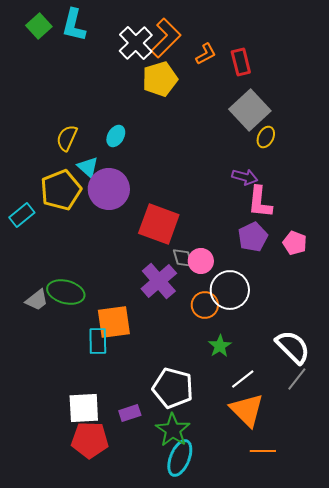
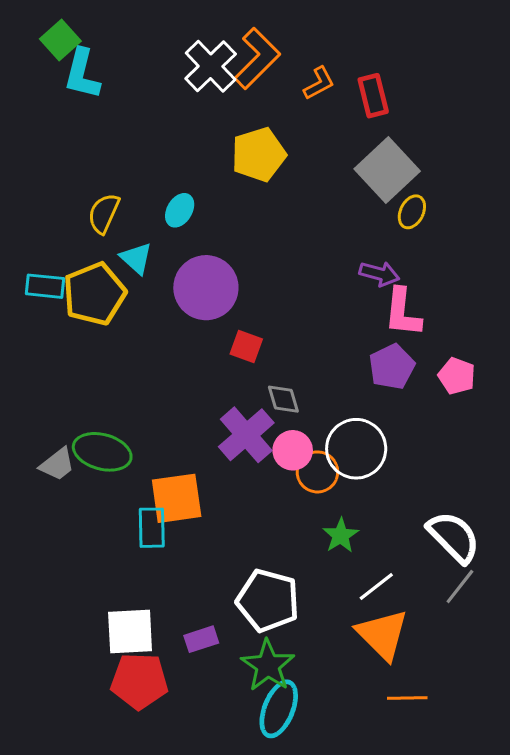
cyan L-shape: (74, 25) -> (82, 74), moved
yellow pentagon: (160, 79) -> (259, 155), moved
purple circle: (109, 189) -> (206, 288), moved
cyan rectangle: (22, 215) -> (45, 286), moved, turned 45
red square: (159, 224) -> (246, 347), size x0.5
pink circle: (201, 261) -> (293, 450), moved

